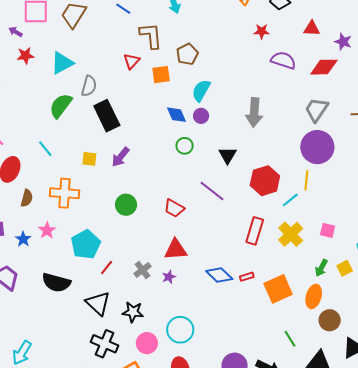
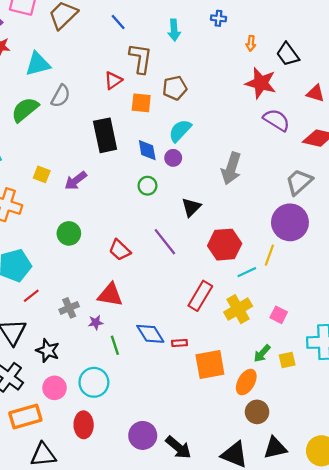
red star: (262, 31) -> (261, 83), size x1.8
black rectangle: (107, 116) -> (105, 135), moved
green line: (290, 339) -> (115, 345), moved

